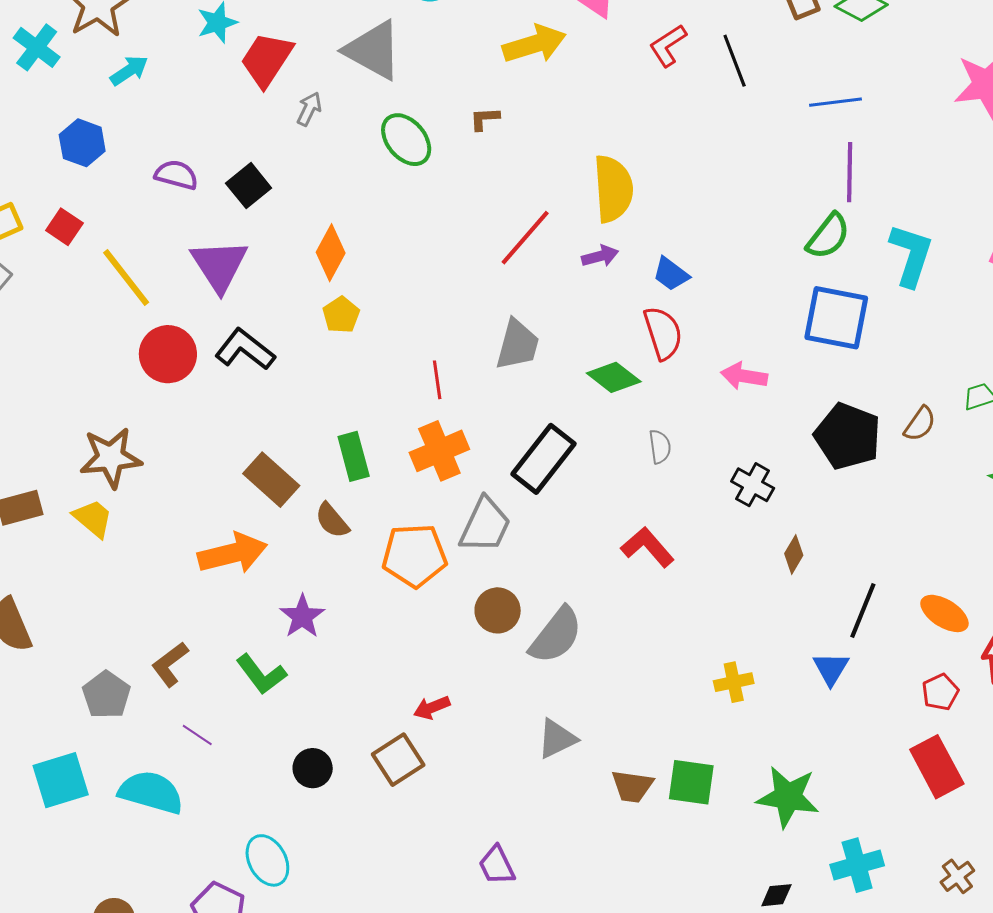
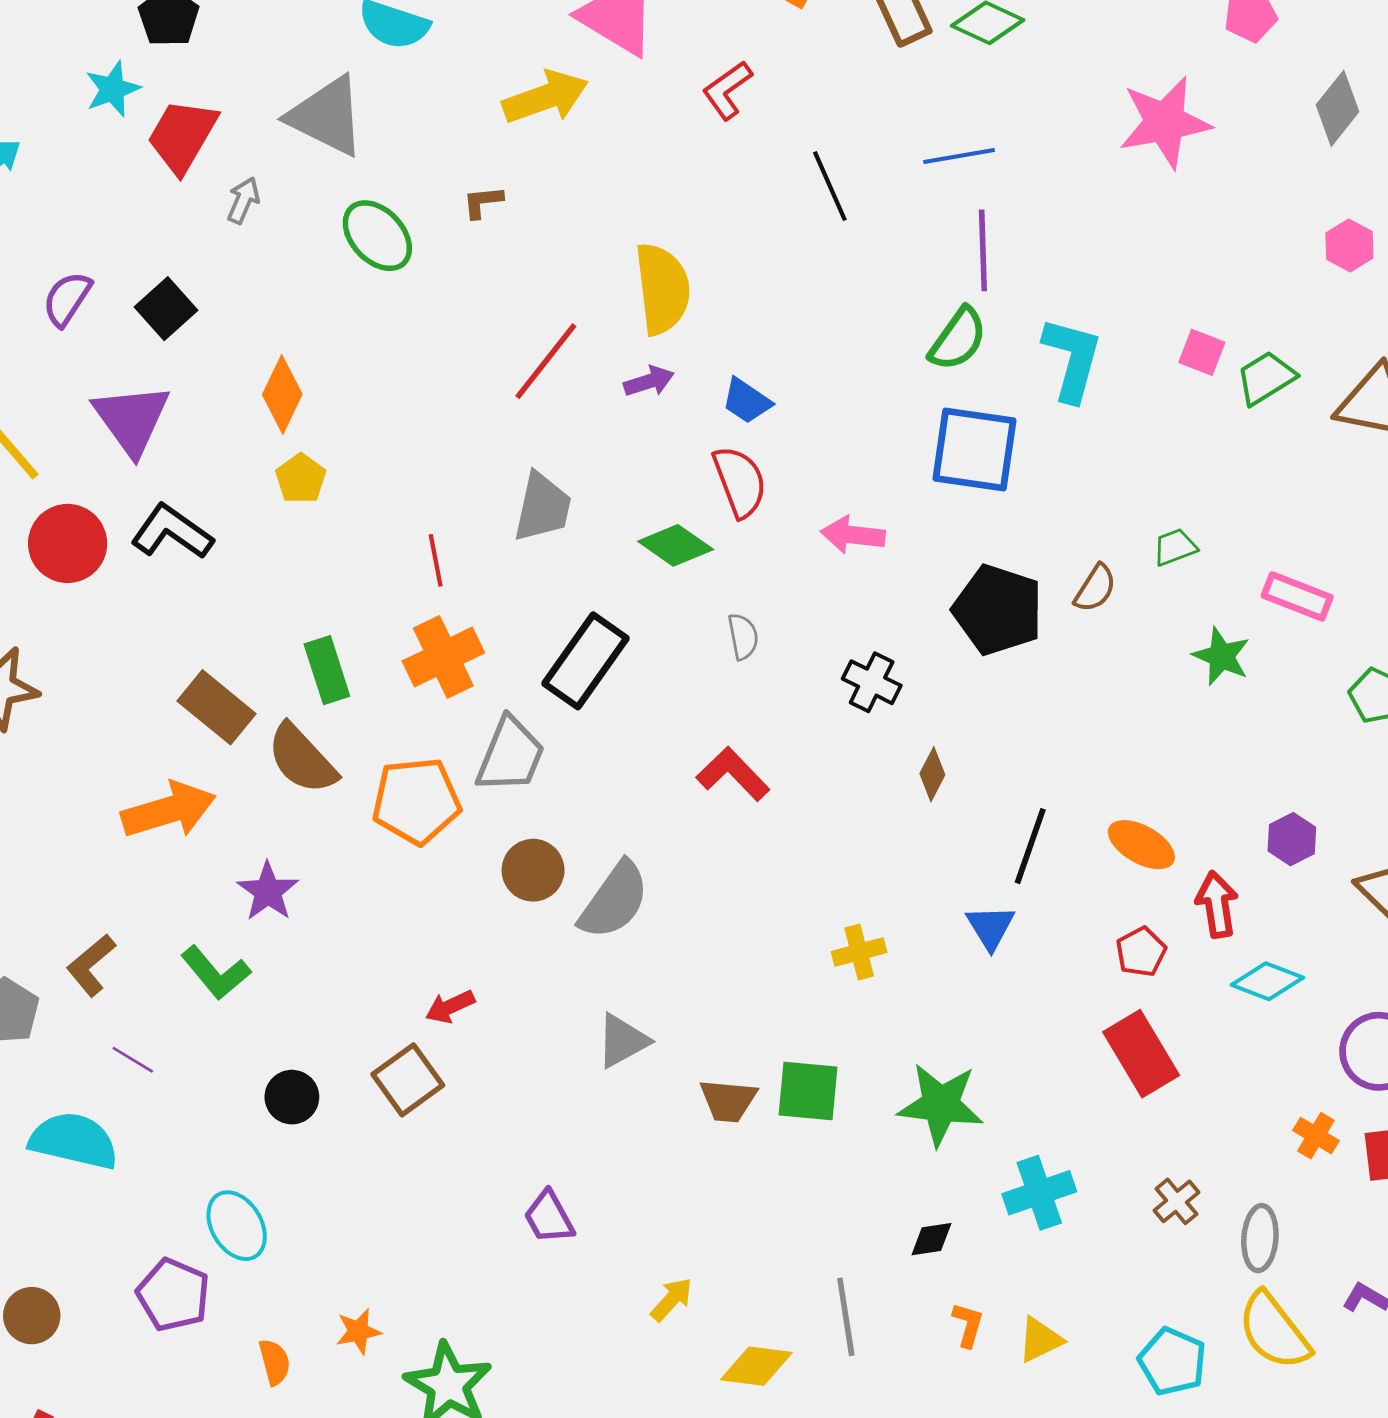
black line: (735, 61) -> (830, 186), moved
purple semicircle: (176, 175) -> (67, 299), turned -69
brown semicircle: (332, 521) -> (302, 759), size x1.5

